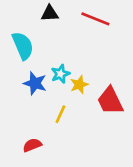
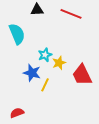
blue star: (35, 83) -> (32, 73), moved
red semicircle: (32, 145) -> (17, 113), moved

